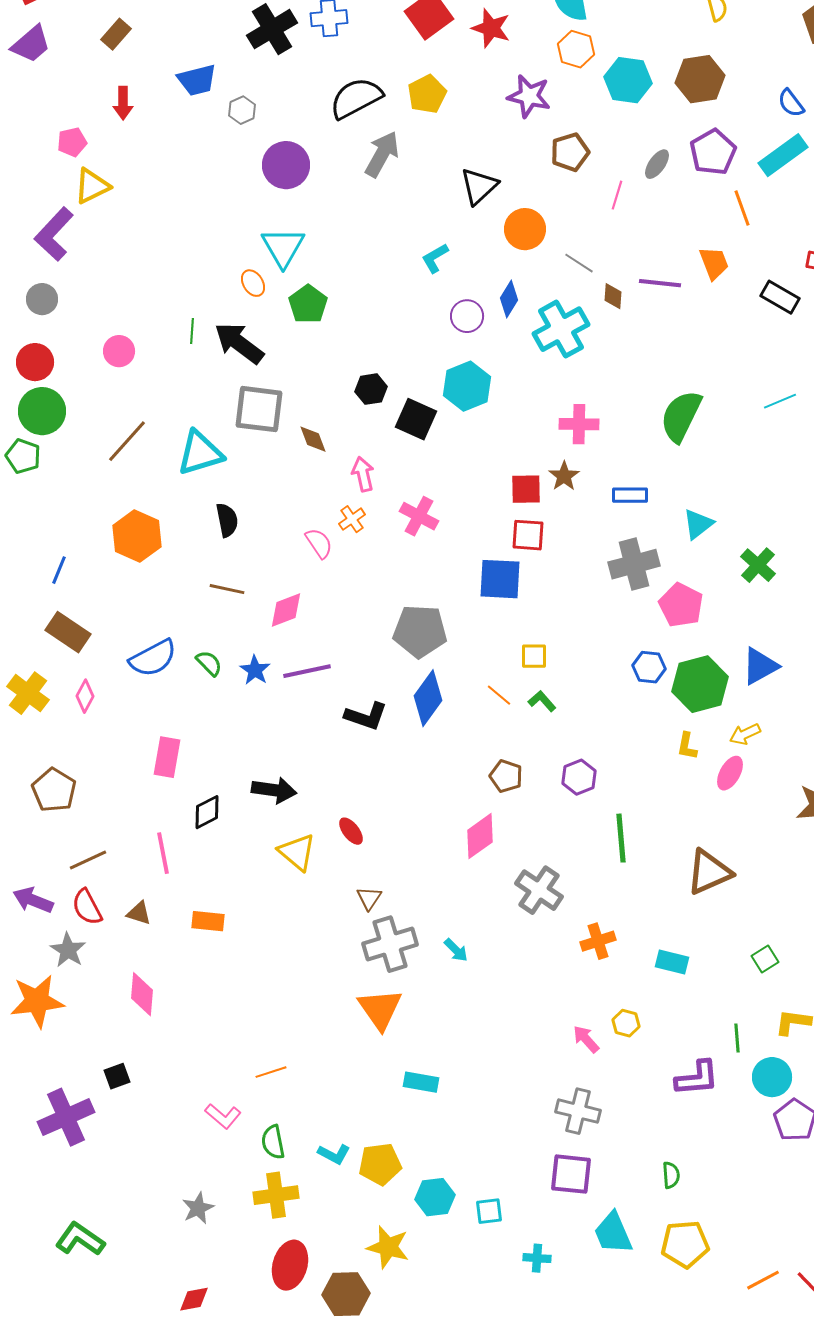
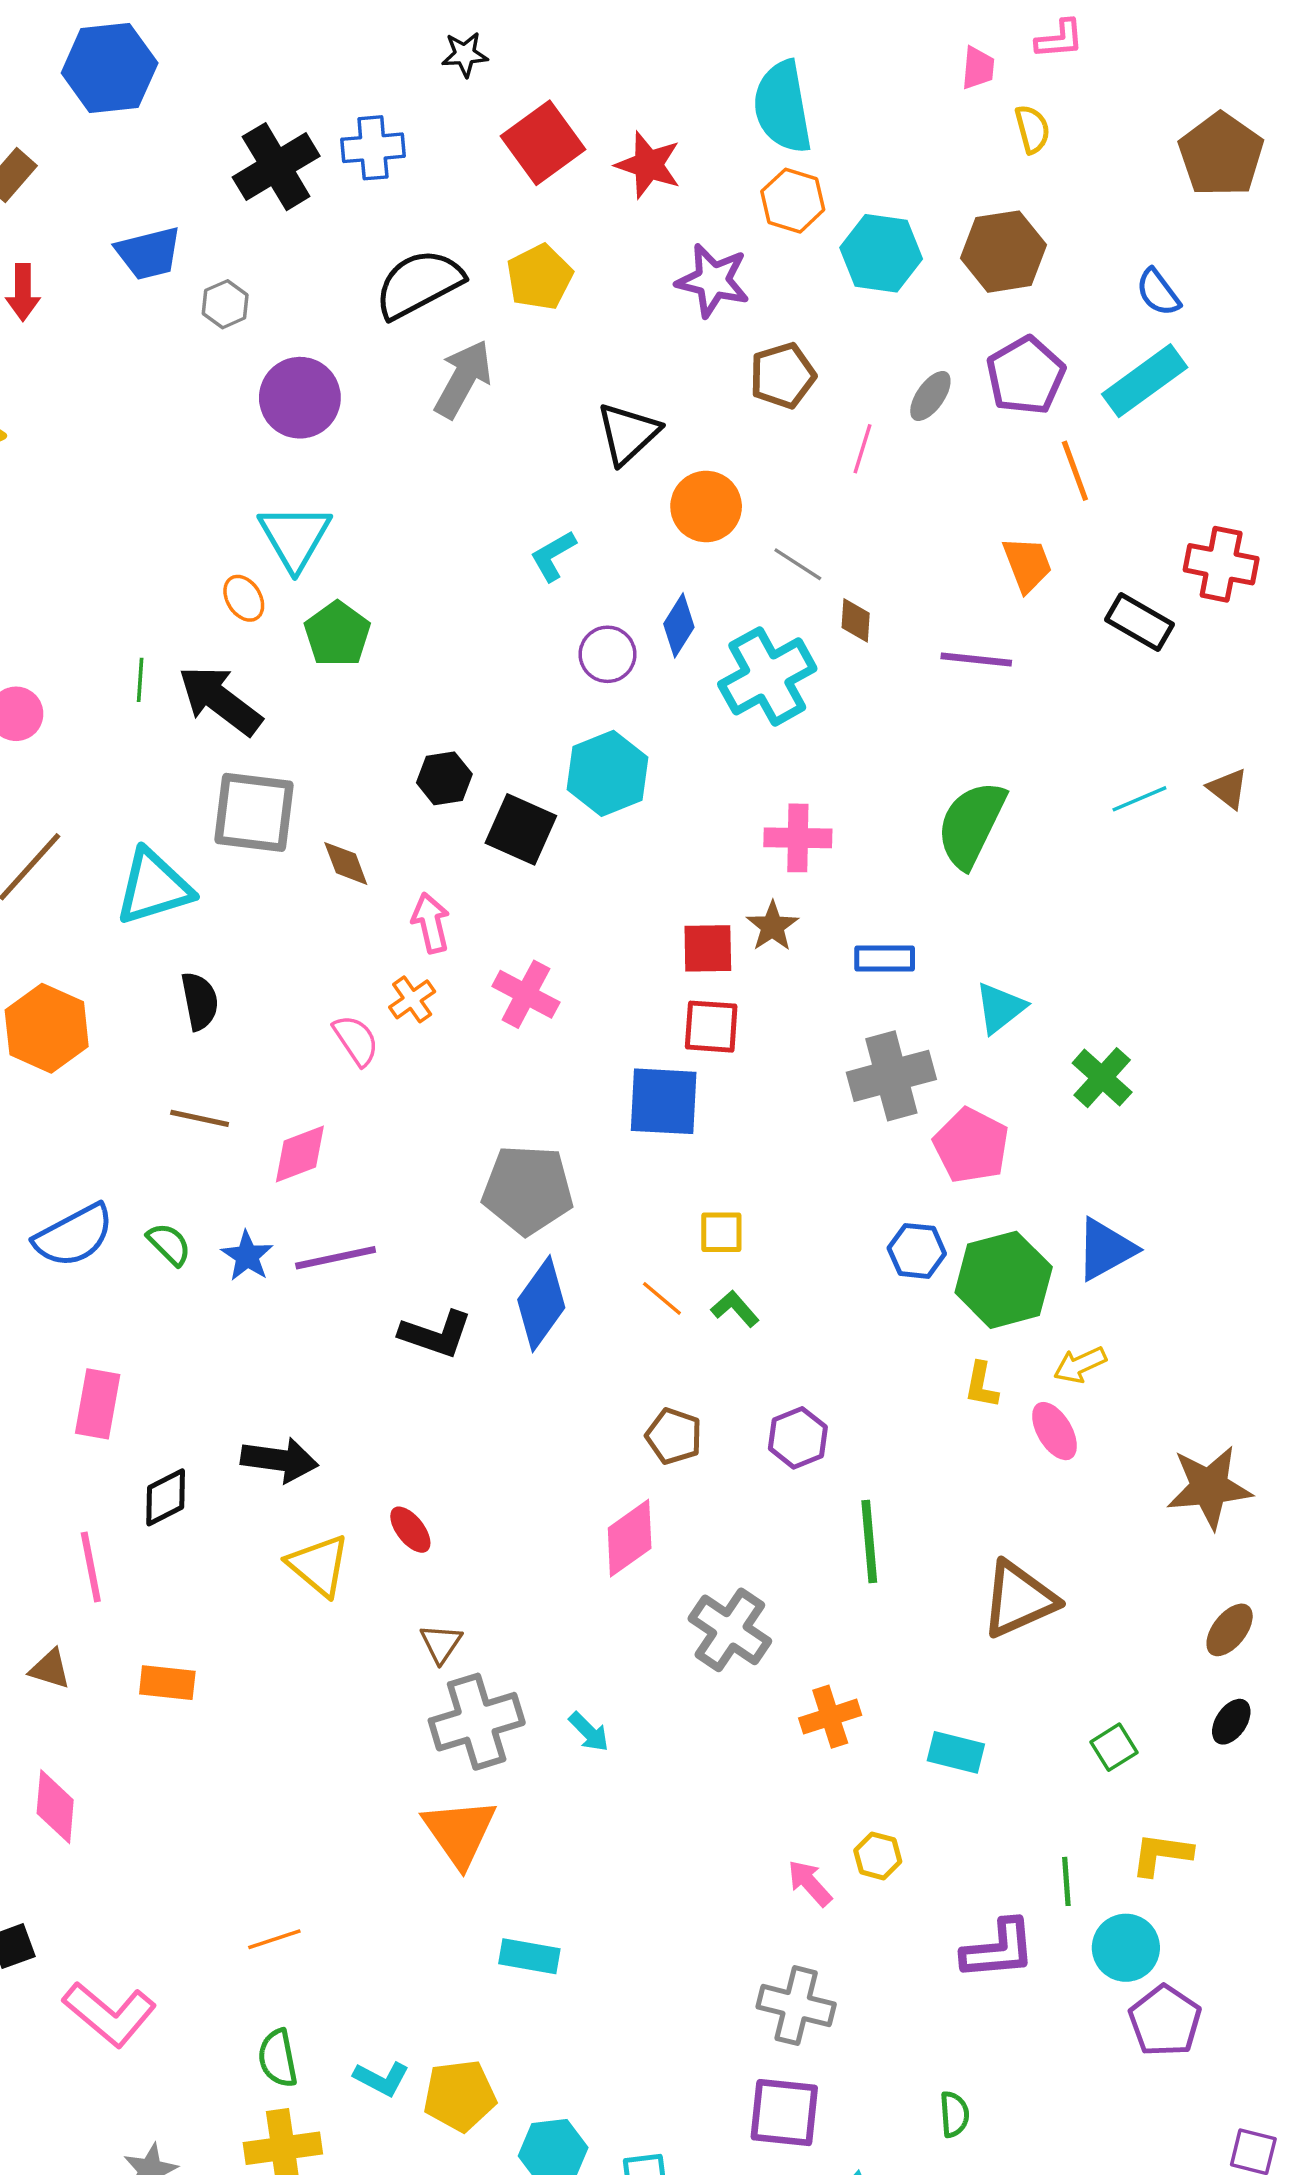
purple line: (660, 283) -> (976, 659), moved
pink ellipse: (730, 773) -> (1055, 1431), turned -60
pink L-shape: (223, 1116) -> (110, 2014), moved, size x1.5

